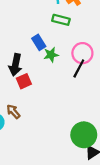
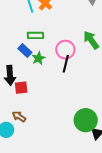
green rectangle: (61, 20) -> (36, 35), moved
red square: (24, 81) -> (21, 88), turned 32

